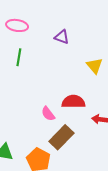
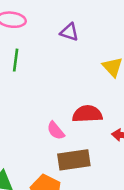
brown rectangle: (61, 137) -> (74, 160), turned 40

